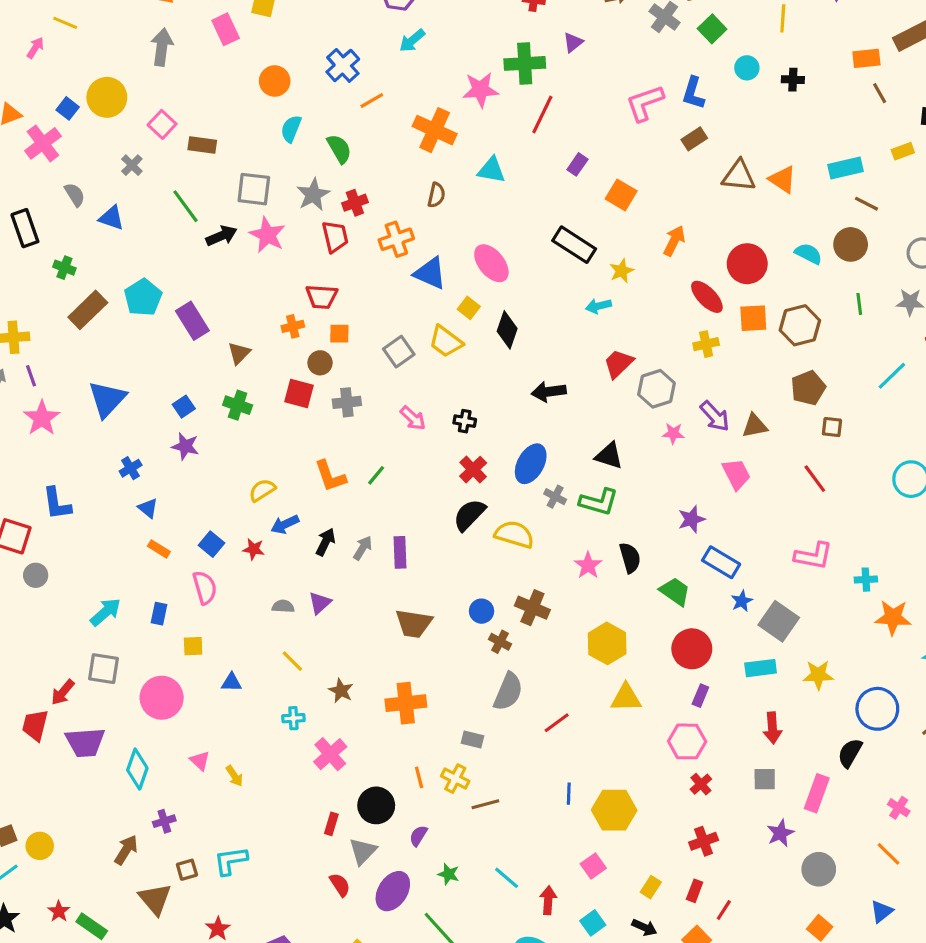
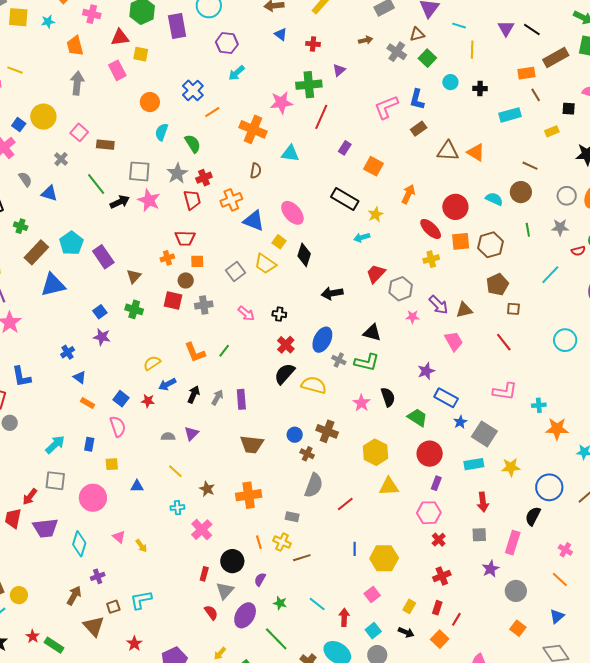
cyan rectangle: (845, 168) -> (510, 115), moved
blue triangle: (107, 399) -> (53, 285), moved, turned 36

